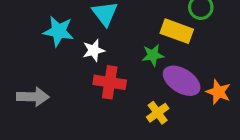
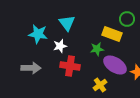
gray arrow: (33, 97) -> (31, 68), moved

